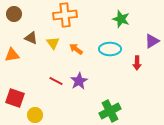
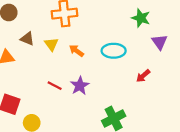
green star: (121, 19) -> (141, 18), moved
purple triangle: (152, 41) -> (159, 42), turned -35
red arrow: (137, 63) -> (143, 76), moved, turned 48

